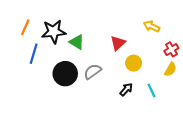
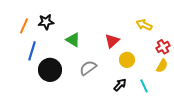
black star: (54, 32) -> (46, 22), moved, size x0.7
black circle: (65, 74) -> (50, 70), moved

